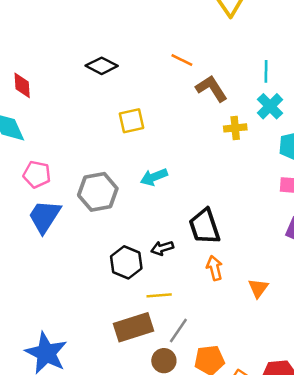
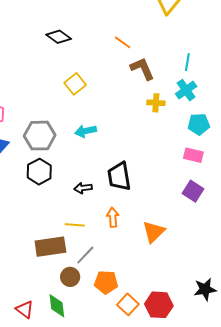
yellow square: (131, 121) -> (75, 84), turned -35
black hexagon: (126, 262) -> (39, 172), moved
orange arrow: (215, 268) -> (113, 217), moved
orange triangle: (258, 288) -> (154, 232), size x1.4

